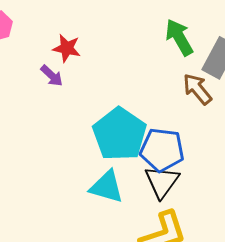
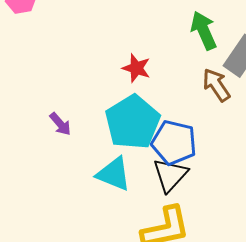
red star: (67, 48) -> (136, 68), moved
purple arrow: (52, 76) -> (60, 124), moved

